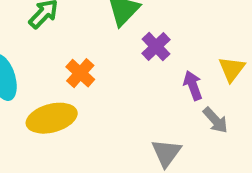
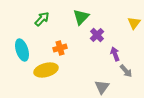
yellow triangle: (232, 69) -> (134, 23), moved
orange cross: (80, 73) -> (60, 48), turned 32

